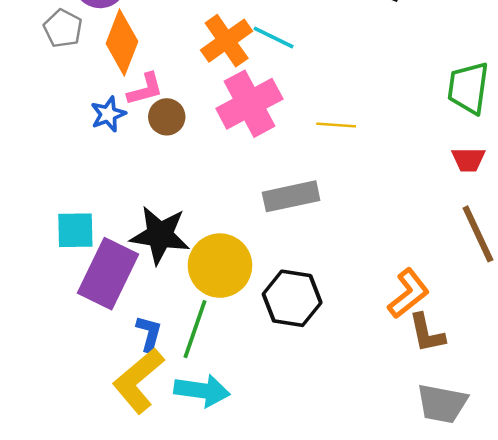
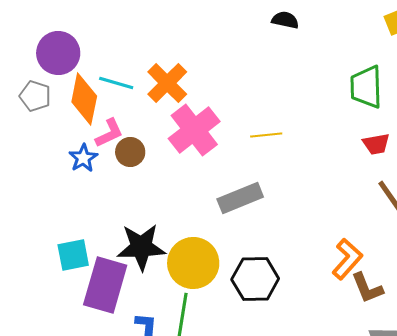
cyan line: (274, 38) -> (116, 83), moved

